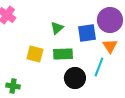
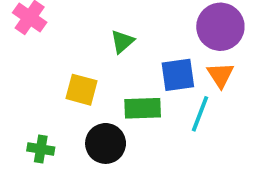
blue square: (87, 33) -> (178, 75), moved
green rectangle: (63, 54) -> (143, 108), moved
black circle: (75, 78) -> (106, 143), moved

